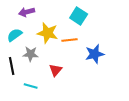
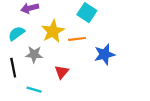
yellow star: (48, 33) -> (53, 31), turned 30

